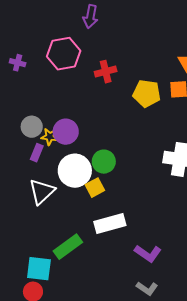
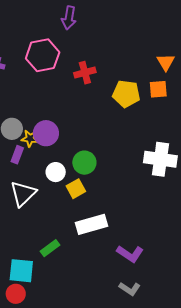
white circle: (75, 171) -> (56, 172), size x0.6
green rectangle: (68, 247) -> (50, 248), size x0.7

